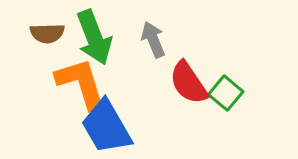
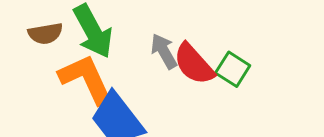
gray arrow: (153, 40) -> (164, 51), moved

